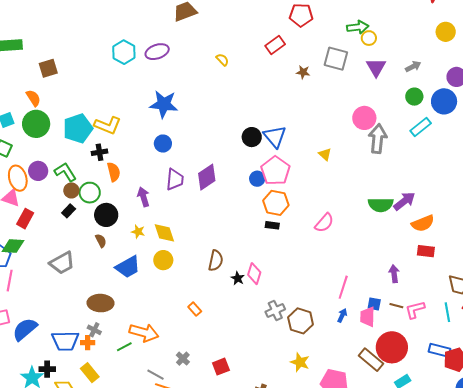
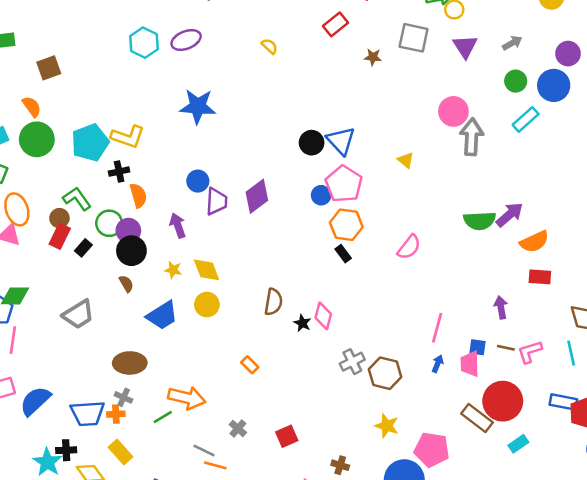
blue circle: (163, 144) -> (198, 181), moved
purple circle: (38, 171) -> (128, 231), moved
brown circle: (71, 190) -> (59, 218), moved
red rectangle: (25, 219) -> (60, 236), moved
black rectangle: (272, 225) -> (343, 254), turned 48

